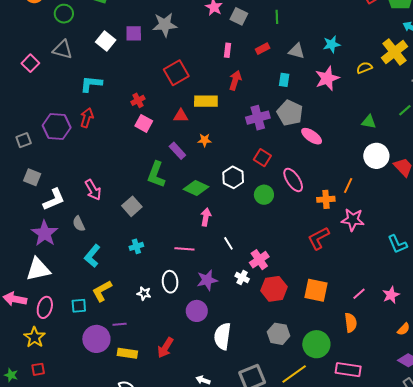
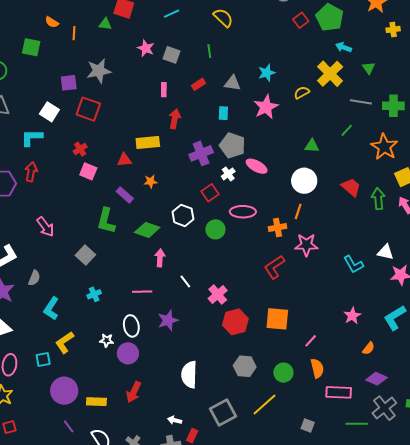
white square: (106, 41) -> (49, 112), moved
red square: (176, 73) -> (88, 109), moved, turned -35
white circle: (376, 156) -> (304, 181), moved
red square: (262, 158) -> (210, 193), turned 30
pink ellipse: (293, 180) -> (243, 212), turned -50
pink arrow: (93, 190) -> (45, 227), moved
gray semicircle: (79, 224) -> (34, 278), turned -126
white cross: (242, 277) -> (228, 174), moved, turned 32
pink line: (359, 294) -> (311, 341), moved
purple circle: (197, 311) -> (128, 353), moved
orange semicircle: (351, 323) -> (317, 368), moved
purple line: (120, 324) -> (69, 426), moved, turned 64
green circle: (316, 344) -> (283, 373), size x0.7
pink rectangle: (348, 370) -> (339, 392), moved

